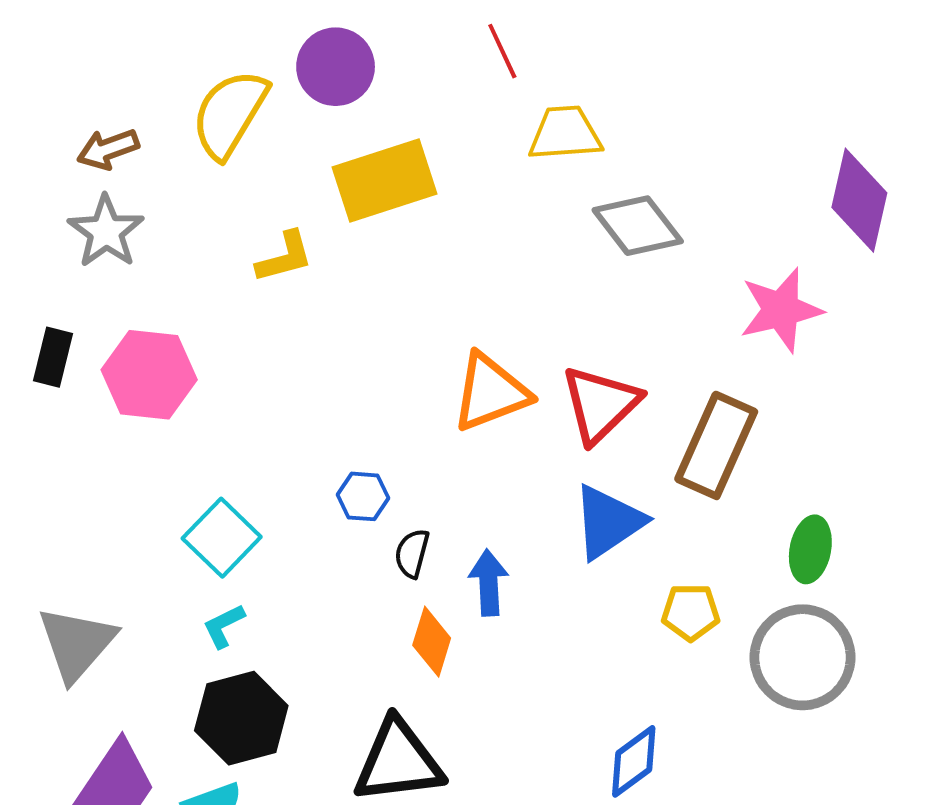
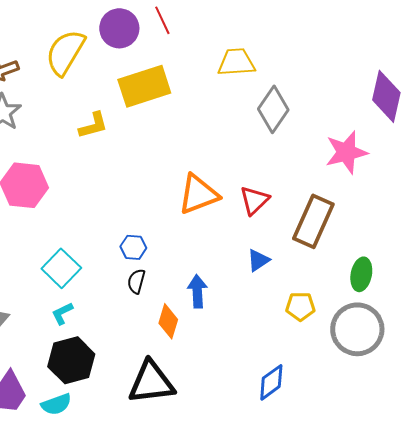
red line: (502, 51) -> (162, 20), moved
gray diamond: (638, 226) -> (273, 109), turned 72
red triangle: (600, 404) -> (254, 200), size x0.7
blue triangle: (608, 522) -> (258, 260), size x0.6
black semicircle: (412, 553) -> (136, 281), moved

